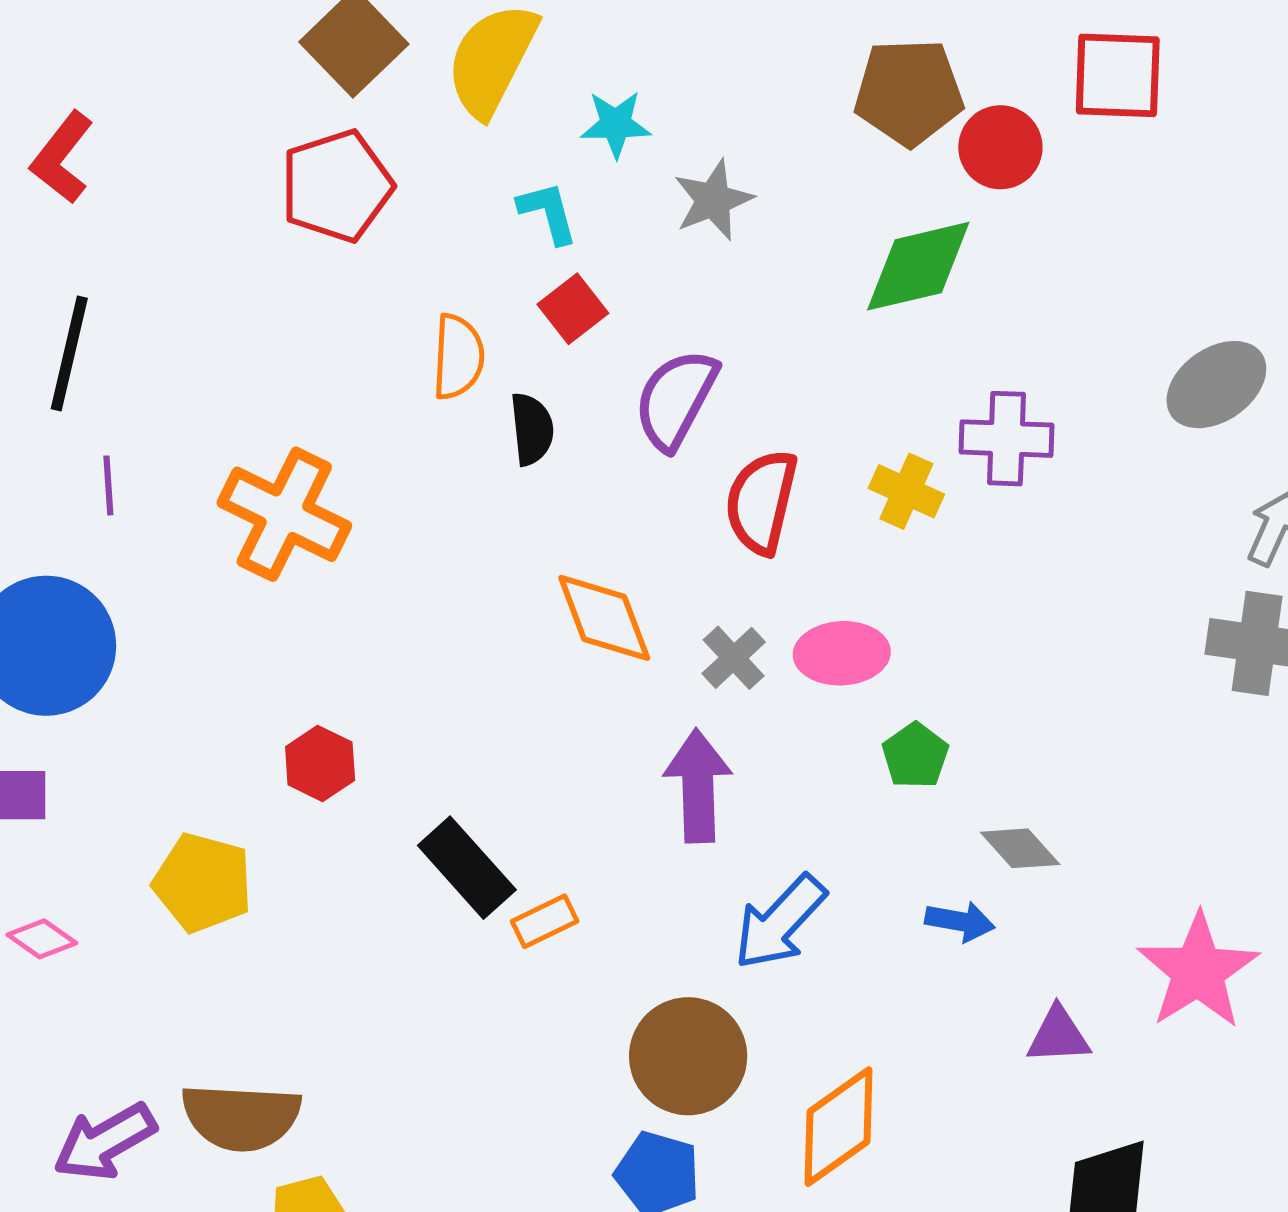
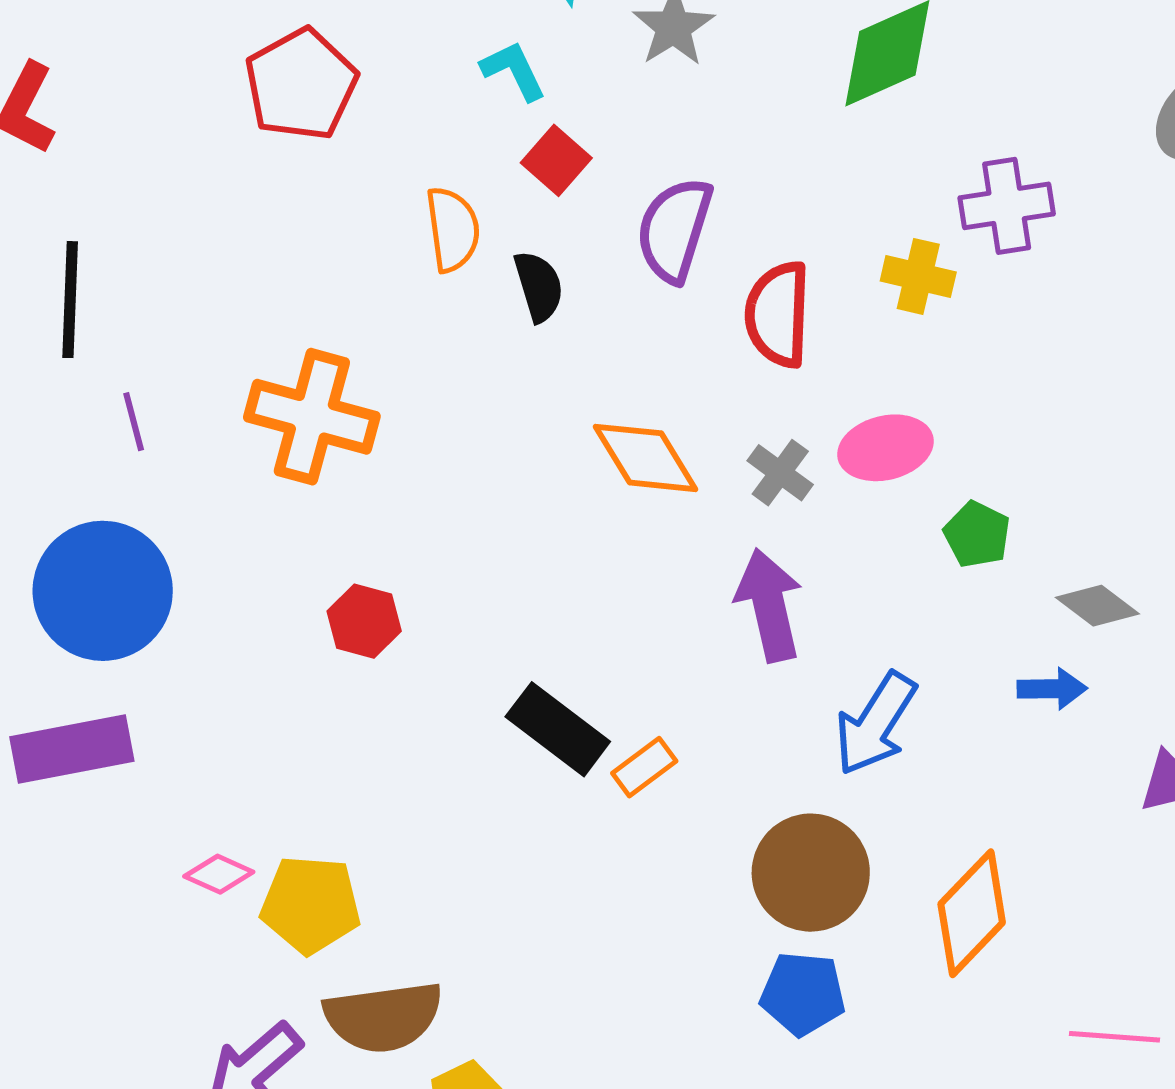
red hexagon: (320, 763) -> (364, 621), moved
yellow pentagon: (203, 883) -> (311, 905), moved
pink diamond: (42, 939) -> (219, 874), moved

